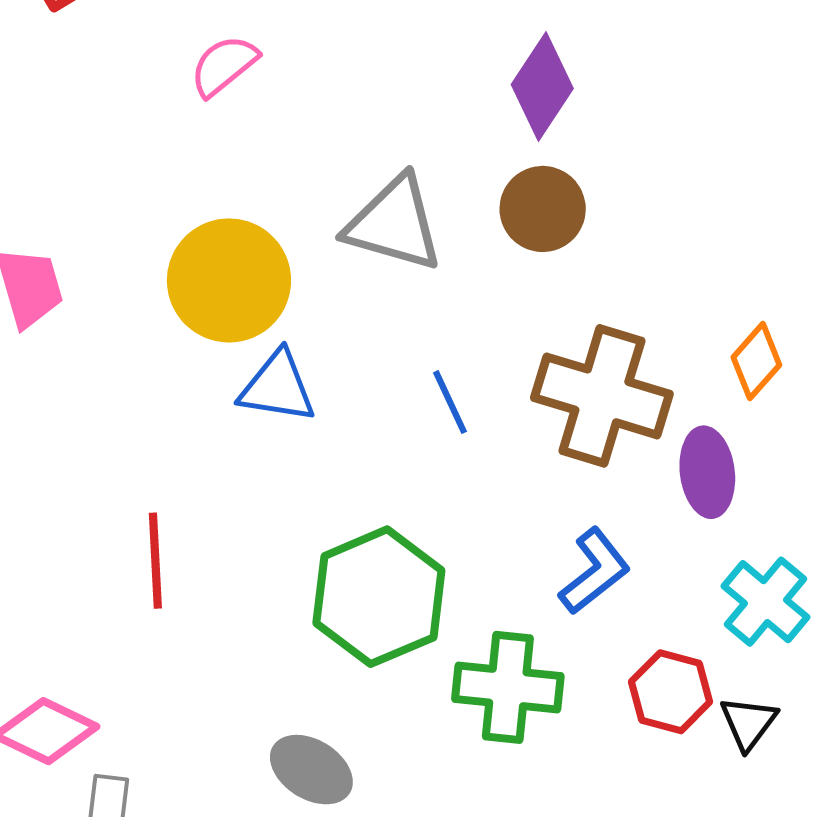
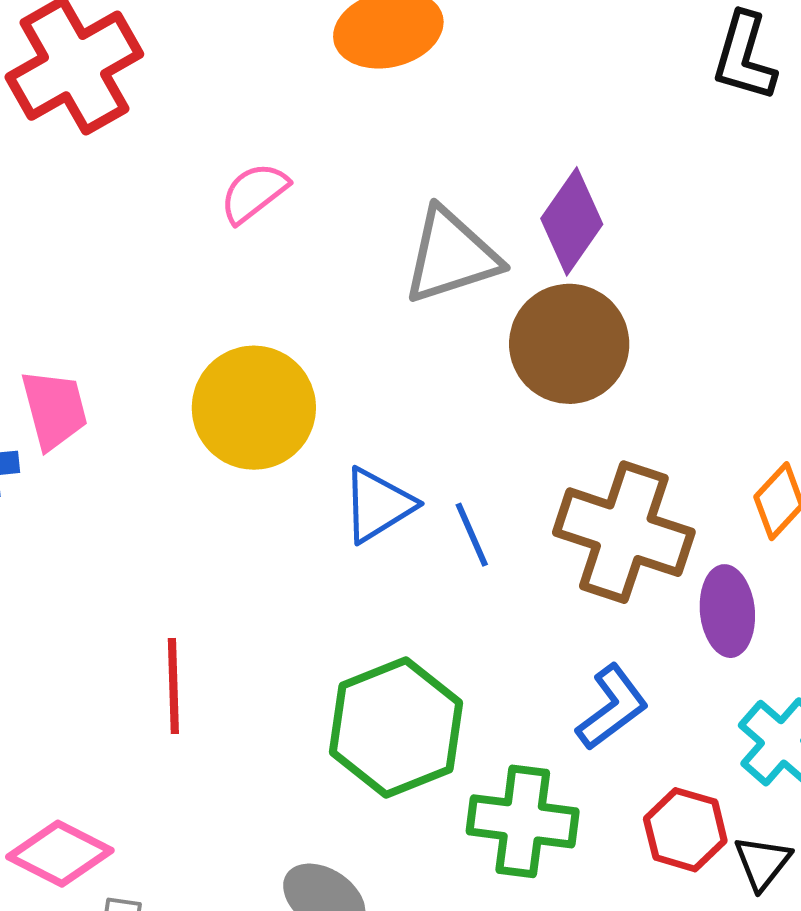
brown circle: (543, 209) -> (569, 344), size x1.4
gray triangle: (394, 224) -> (451, 256), moved, turned -35
blue triangle: (277, 387) -> (378, 505), moved, turned -42

